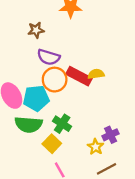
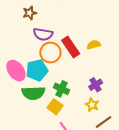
yellow semicircle: (96, 74) -> (94, 45), moved
red rectangle: (79, 76) -> (71, 47), turned 35
purple cross: (111, 135) -> (96, 85), moved

